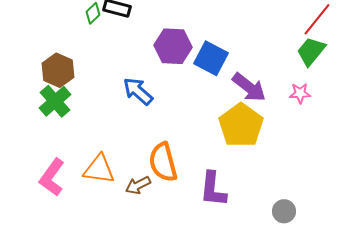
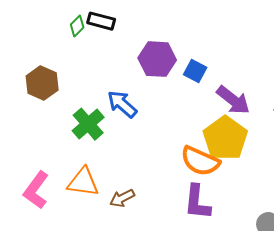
blue square: (211, 58) -> (195, 71), size x0.7
green cross: (55, 101) -> (88, 124), moved
orange semicircle: (163, 162) -> (200, 161), moved, turned -51

